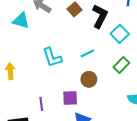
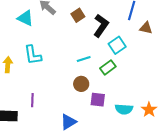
cyan L-shape: (52, 57) -> (33, 55), moved
green rectangle: (121, 65) -> (108, 67), moved
purple square: (70, 98) -> (98, 100), moved

